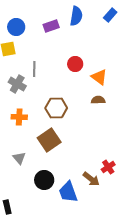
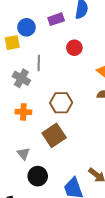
blue circle: (16, 27) -> (26, 27), moved
red circle: (75, 64) -> (74, 48), moved
black circle: (44, 180) -> (38, 176), moved

